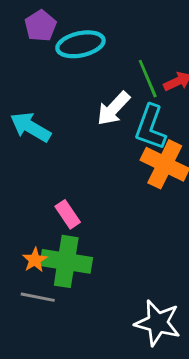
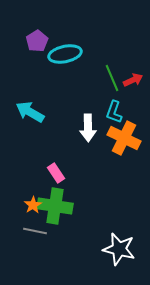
white arrow: (113, 109) -> (88, 128), moved, turned -44
cyan L-shape: (151, 127) -> (114, 112), size x0.7

